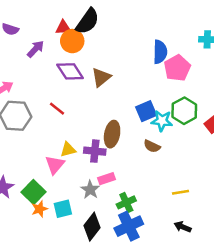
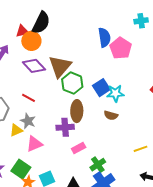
brown triangle: (101, 77) -> (60, 66), size x1.4
green hexagon: (184, 111) -> (72, 83), moved
yellow triangle: (68, 150) -> (16, 130), moved
pink triangle: (55, 165) -> (34, 144), turned 36
gray star: (90, 190) -> (28, 121), moved

